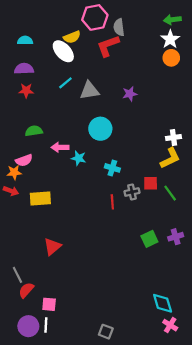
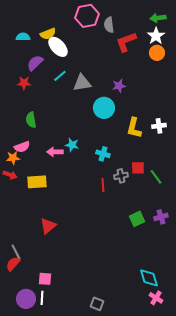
yellow semicircle: (72, 37) -> (48, 34), moved
red L-shape: (108, 46) -> (126, 42), moved
purple semicircle: (24, 69) -> (35, 63), moved, turned -42
cyan circle: (100, 129) -> (104, 108), moved
green semicircle: (34, 131) -> (31, 120), turned -91
pink arrow: (60, 147) -> (55, 152), moved
yellow L-shape: (170, 158) -> (134, 128), moved, turned 130
red semicircle: (26, 290) -> (13, 264), moved

